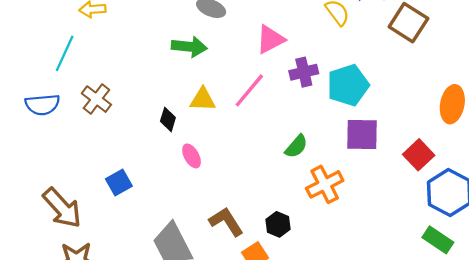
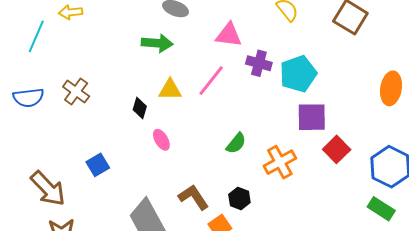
pink triangle: (270, 39) -> (229, 35), turned 36
cyan line: (65, 53) -> (36, 36), moved
purple cross: (304, 72) -> (259, 63), turned 30
green semicircle: (296, 146) -> (236, 143), moved
red square: (419, 155) -> (337, 149), moved

